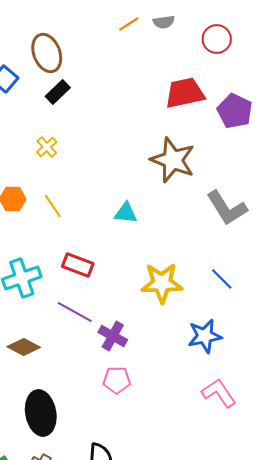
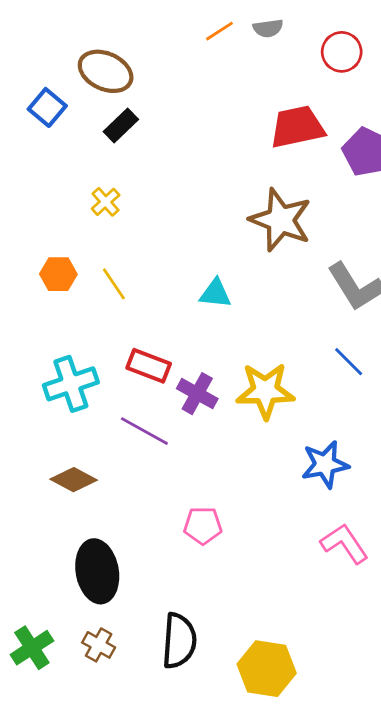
brown ellipse: (47, 53) -> (106, 71), turned -45
blue line: (222, 279) -> (349, 362), moved
purple cross: (113, 336) -> (197, 394), moved

